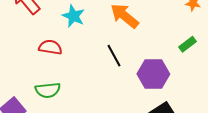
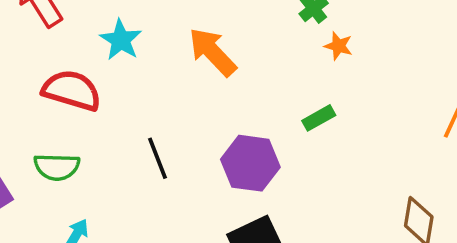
red semicircle: (50, 47) -> (72, 90), size x1.4
black line: (114, 56) -> (157, 158), moved

